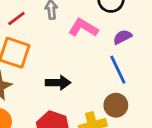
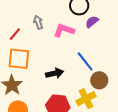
purple semicircle: (123, 37) -> (92, 22), moved
blue line: (118, 70) -> (85, 61), moved

